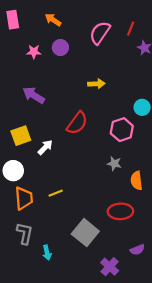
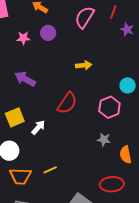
orange trapezoid: (24, 198) -> (20, 176), turned 100

